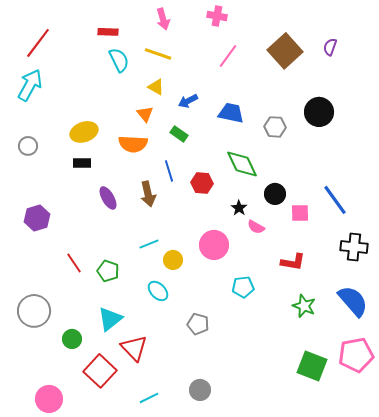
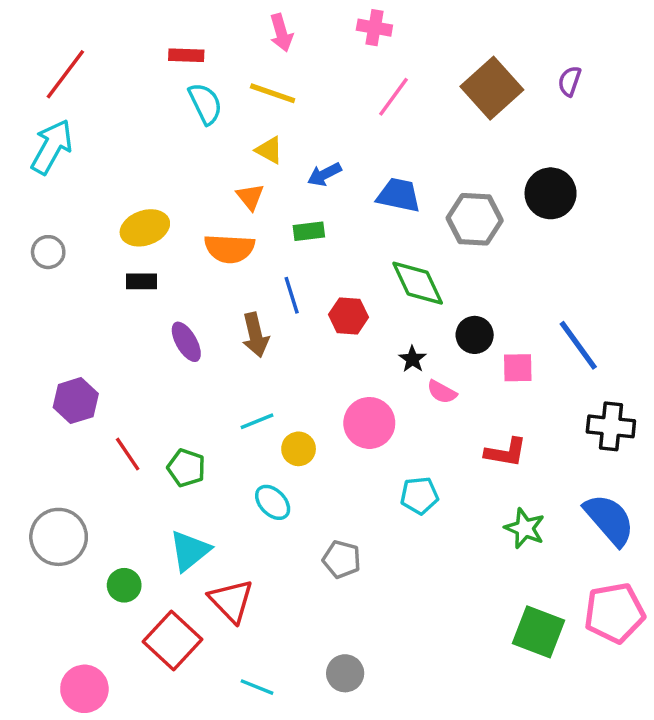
gray hexagon: (275, 127) -> (475, 219), size x1.4
green rectangle: (179, 134) -> (309, 231), turned -42
purple hexagon: (37, 218) -> (76, 401), moved
cyan line: (149, 398) -> (257, 687), turned 48

